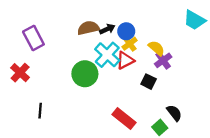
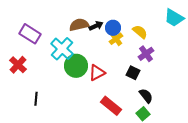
purple rectangle: (33, 38) -> (30, 34), turned -30
yellow semicircle: (156, 48) -> (140, 32), moved
cyan cross: (107, 55) -> (62, 49), moved
red triangle: (125, 60) -> (97, 73), moved
black semicircle: (174, 113) -> (146, 96), moved

